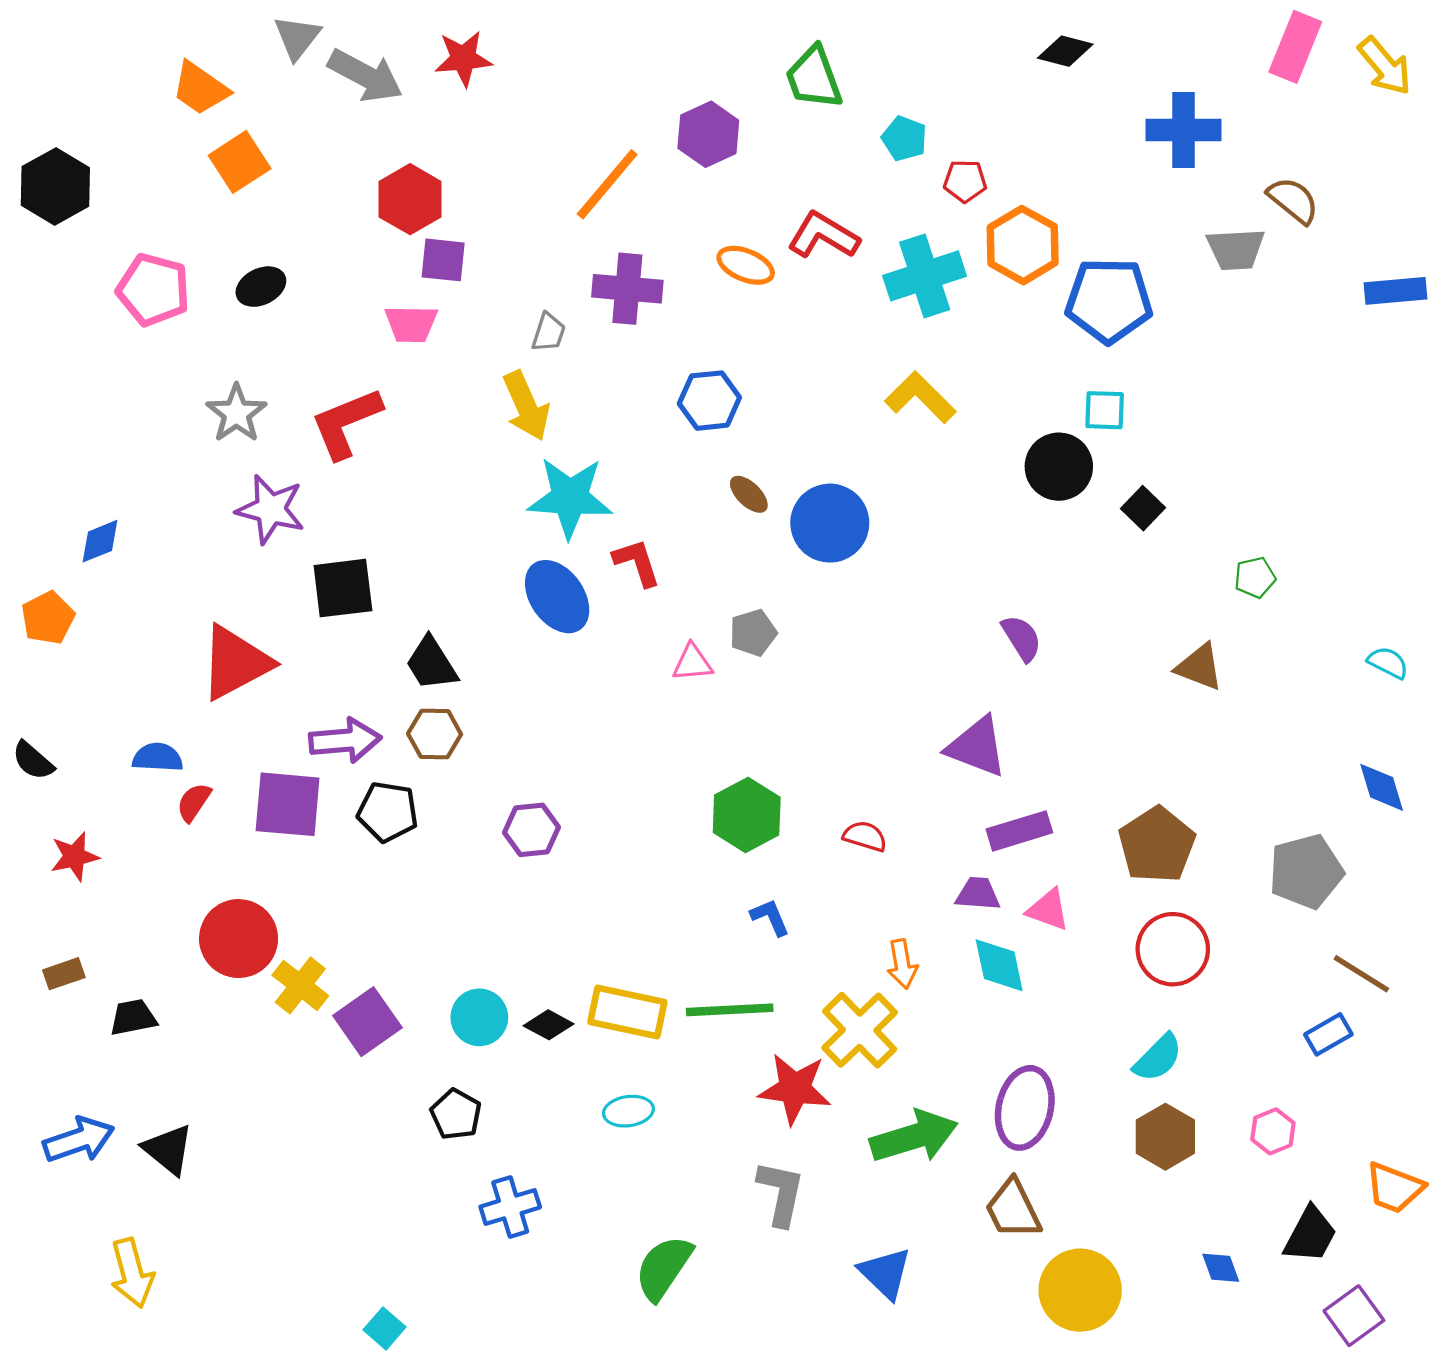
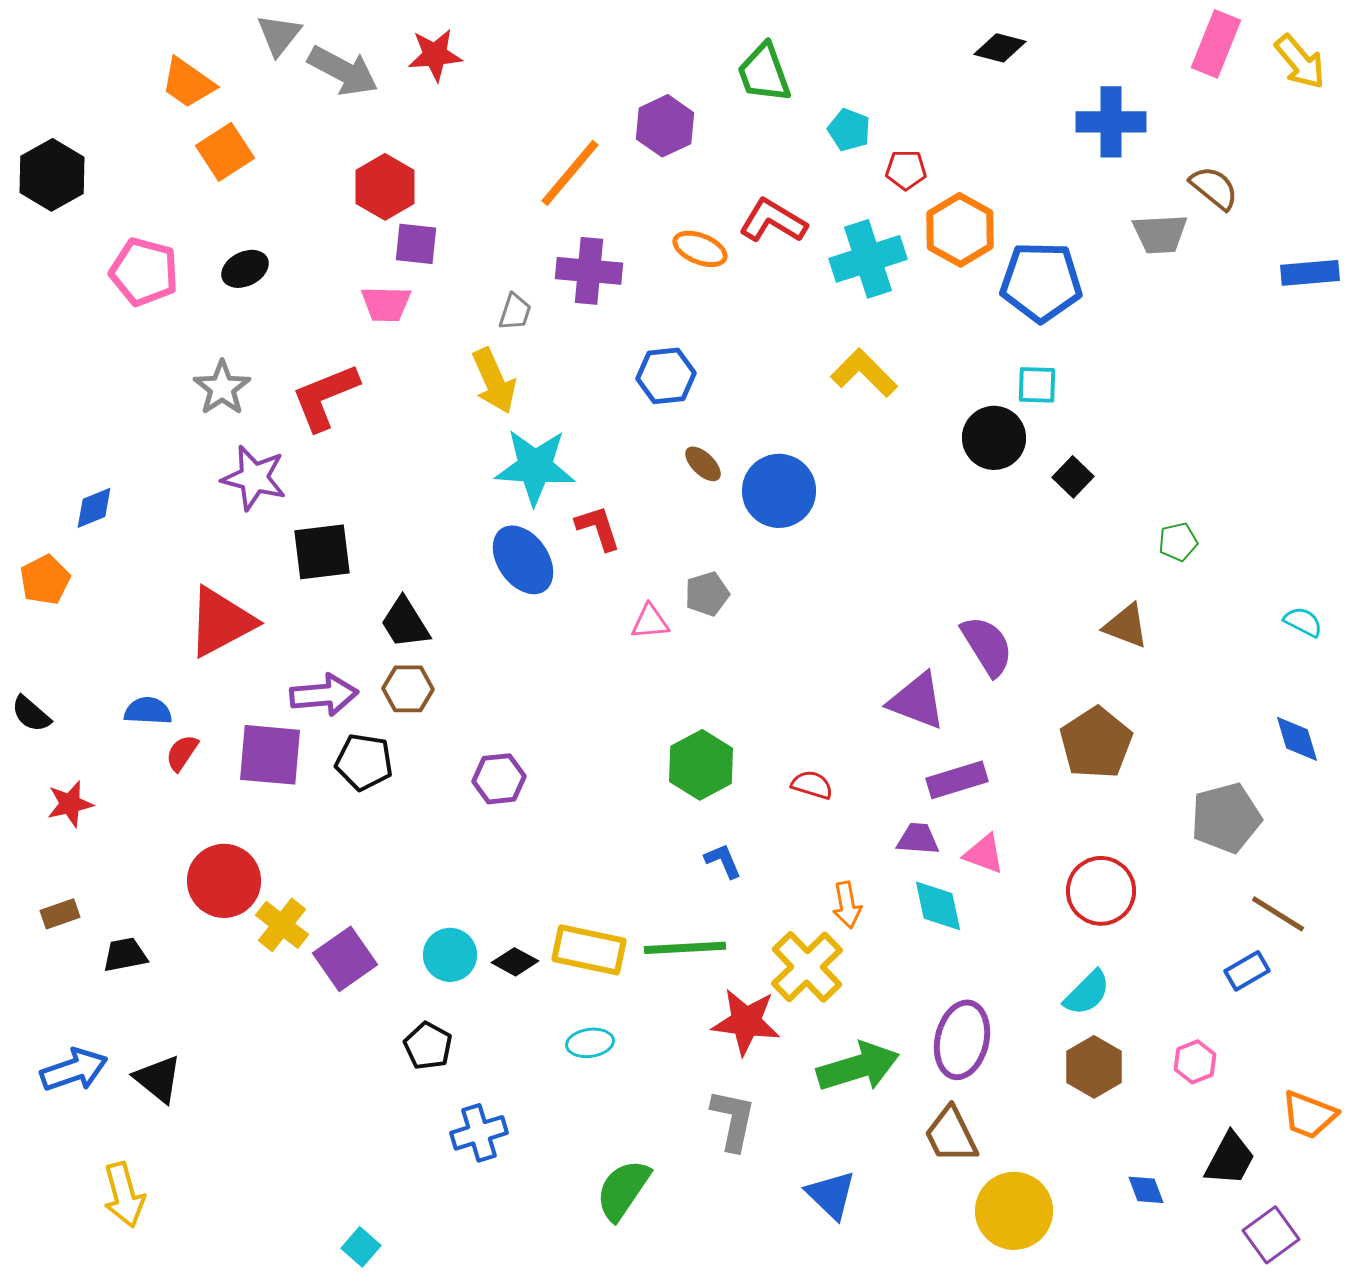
purple semicircle: (1022, 638) -> (987, 646), moved, size x1.4
brown pentagon: (1157, 845) -> (1096, 743), moved

